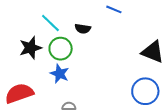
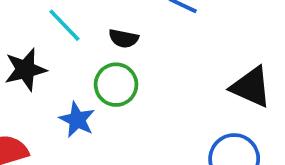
green circle: (61, 49) -> (116, 85), moved

